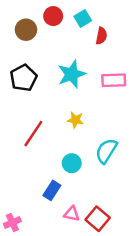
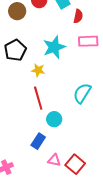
pink rectangle: (114, 80) -> (88, 41), moved
yellow star: (75, 120) -> (38, 70), moved
red line: (33, 134) -> (38, 98), moved, turned -50
cyan semicircle: (106, 151) -> (82, 93), moved

